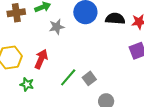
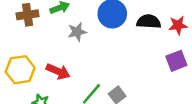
red arrow: (41, 59) -> (58, 71), turned 90

